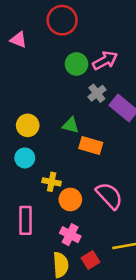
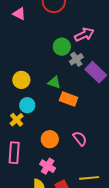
green circle: (76, 64) -> (62, 47), moved
cyan circle: (25, 158) -> (27, 105), moved
yellow cross: (52, 182) -> (17, 120), moved, turned 32
pink semicircle: (109, 196) -> (80, 139), size x0.7

